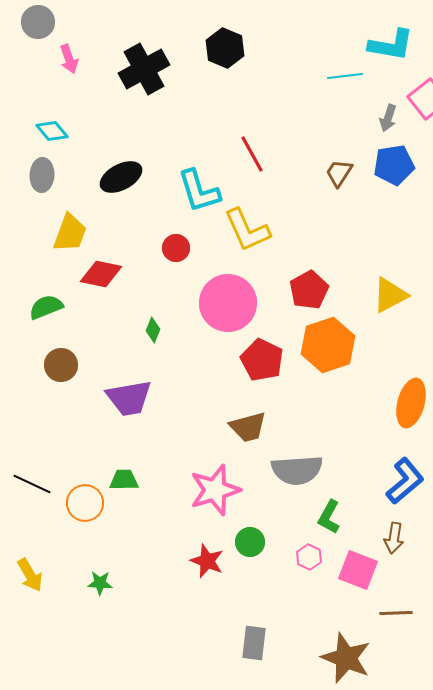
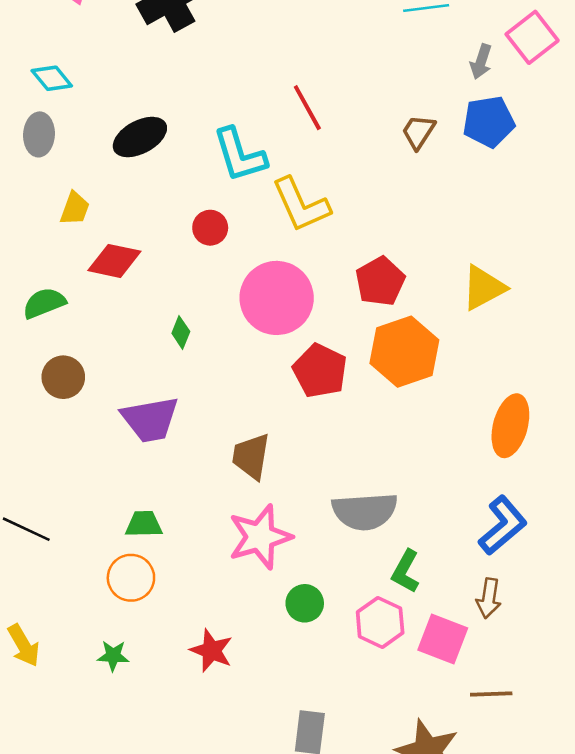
yellow trapezoid: (70, 233) -> (75, 209), size x0.7
brown trapezoid: (248, 427) -> (251, 456), moved, turned 114
orange circle: (85, 503) -> (131, 578), moved
pink hexagon: (309, 557) -> (380, 622), size x1.5
red star: (207, 561) -> (211, 651), moved

